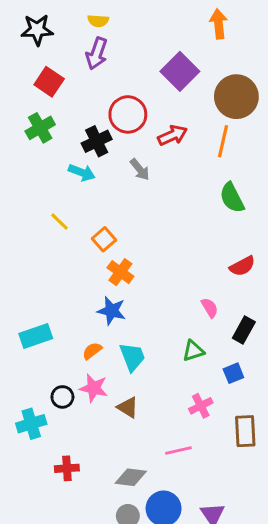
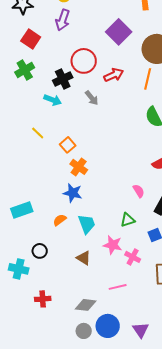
pink star: (94, 388) -> (113, 245), moved
pink cross: (201, 406) -> (133, 257), turned -35
cyan cross: (31, 424) -> (19, 269), turned 30

